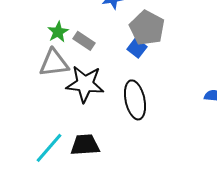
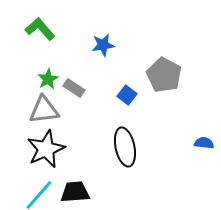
gray pentagon: (147, 28) -> (164, 75), moved
black star: (85, 84) -> (46, 149), moved, turned -30

